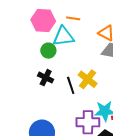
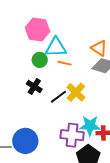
orange line: (73, 18) -> (65, 63), moved
black line: (71, 85) -> (58, 97), turned 66

